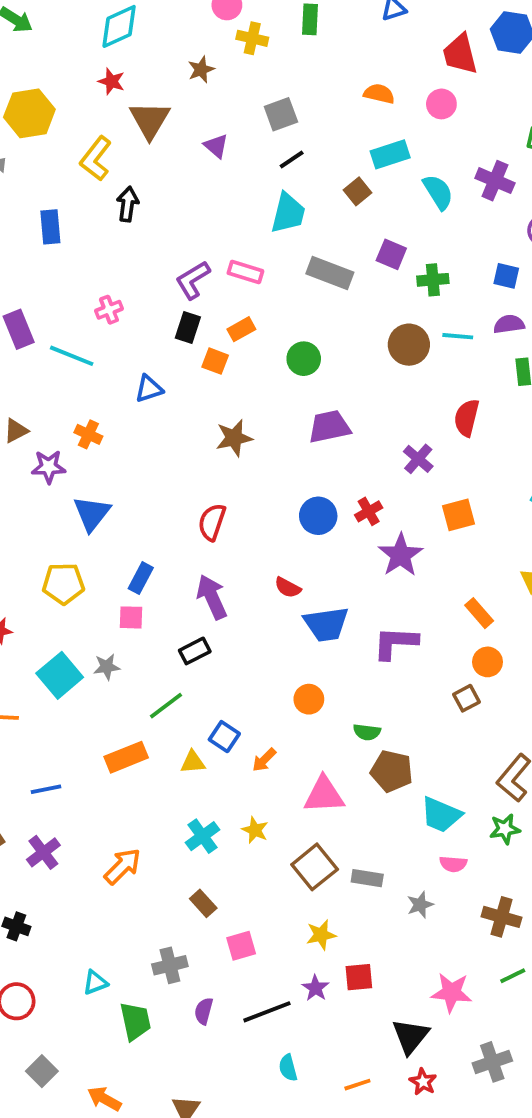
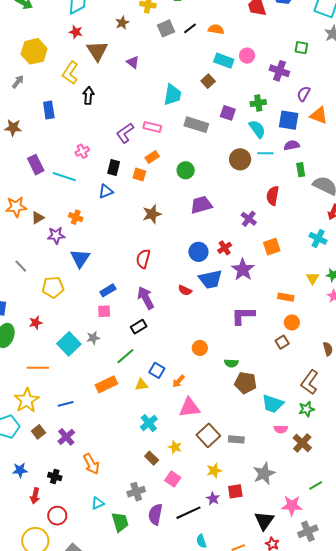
pink circle: (441, 104) -> (247, 56), moved
gray square: (281, 114) -> (166, 28), moved
cyan rectangle: (390, 154) -> (224, 61), turned 42
black line: (292, 160) -> (190, 28), moved
cyan semicircle: (438, 192) -> (257, 129), moved
blue square: (506, 276) -> (289, 120), size x1.5
green cross: (433, 280) -> (258, 103), moved
black rectangle: (188, 327) -> (114, 168), moved
blue rectangle: (141, 578) -> (108, 290), turned 35
yellow pentagon: (63, 584) -> (53, 287), moved
orange rectangle: (479, 613) -> (286, 297), turned -35
blue trapezoid: (326, 624) -> (210, 279), moved
pink triangle: (324, 795) -> (189, 408), moved
yellow star: (255, 830) -> (175, 447), moved
orange arrow: (123, 866) -> (91, 464), moved, turned 110
gray star: (420, 905) -> (264, 474), moved, size x1.6
brown cross: (501, 917) -> (302, 443), moved, turned 30
pink square: (241, 946) -> (173, 479), turned -35
pink star: (451, 992) -> (292, 506), moved
purple semicircle: (204, 1011) -> (155, 514), size x1.5

